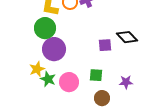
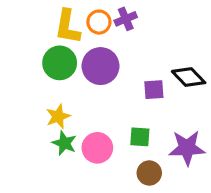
purple circle: (54, 49) -> (100, 66), moved
yellow star: (37, 69) -> (58, 116), moved
purple star: (126, 82) -> (187, 148), size x1.6

